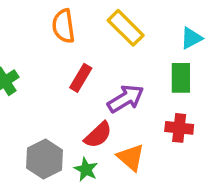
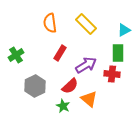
red cross: (179, 128) -> (112, 74), moved
gray hexagon: (44, 159) -> (35, 86), moved

